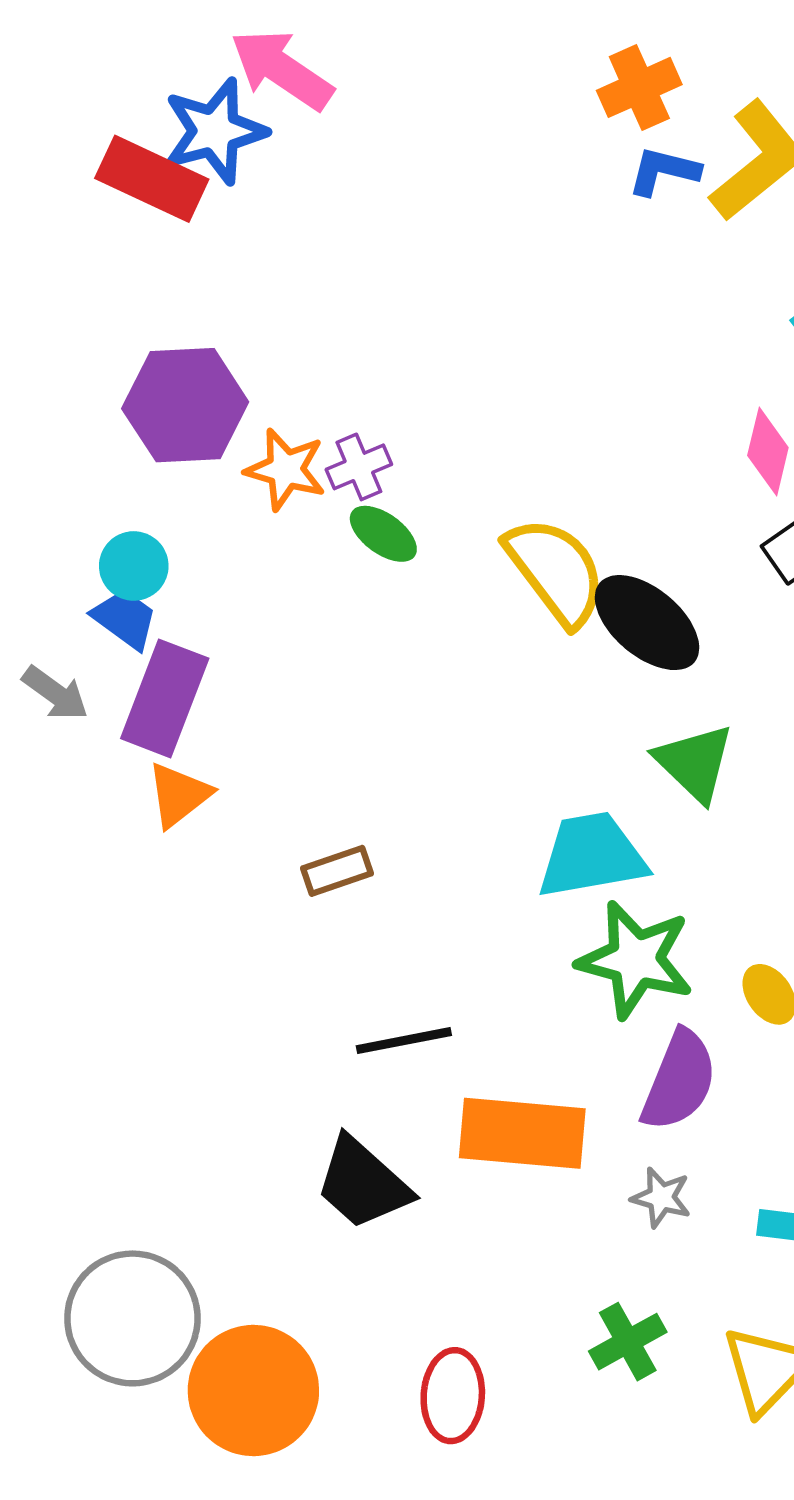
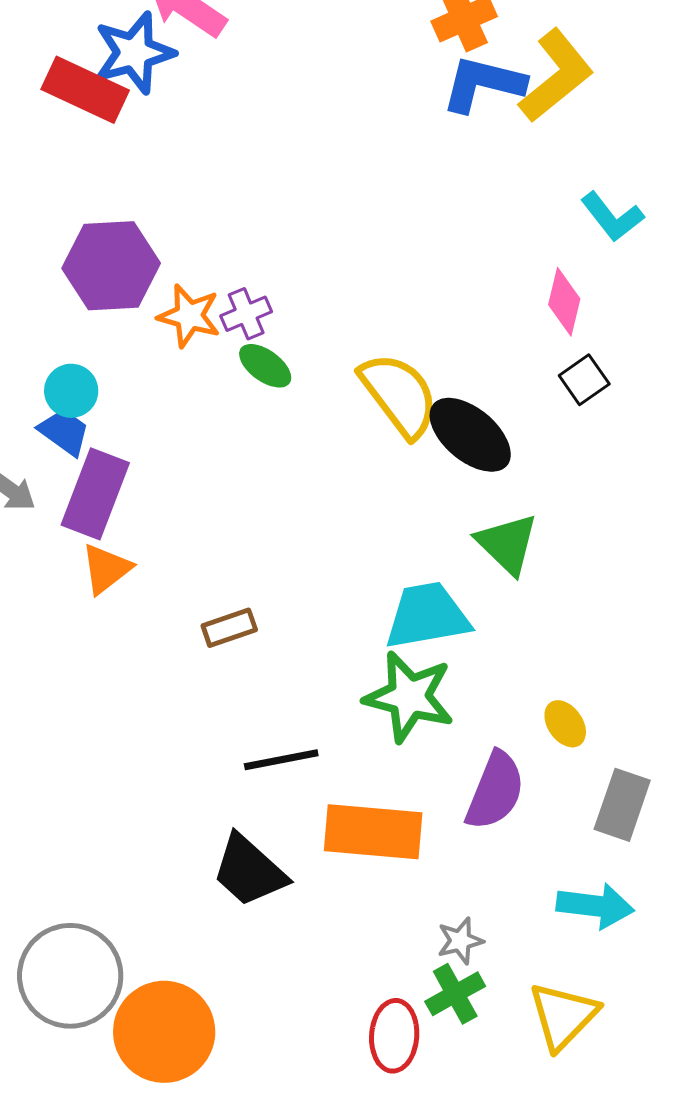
blue L-shape: (664, 171) -> (483, 84), size x1.5
green star: (635, 960) -> (409, 697), moved
gray star: (661, 1198) -> (460, 941), moved, turned -30
red ellipse: (453, 1396) -> (394, 1036), moved

